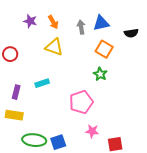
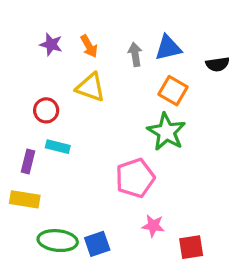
red circle: (10, 54) -> (46, 110), moved
green star: (100, 74) -> (166, 132), size x1.6
cyan rectangle: (42, 83) -> (58, 147), moved, turned 32

